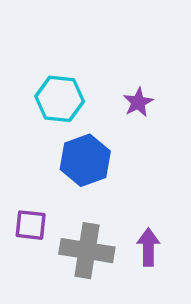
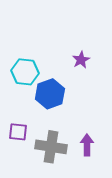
cyan hexagon: (60, 99) -> (25, 72), moved

